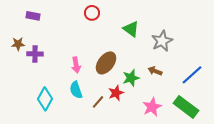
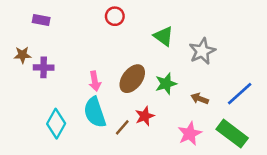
brown arrow: (155, 71) -> (200, 99), moved
green star: (131, 78) -> (166, 84), moved
cyan semicircle: (76, 90) -> (95, 112), size x1.4

